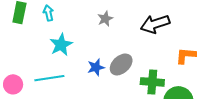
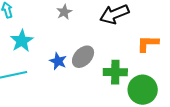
blue star: (96, 67) -> (58, 61), turned -30

